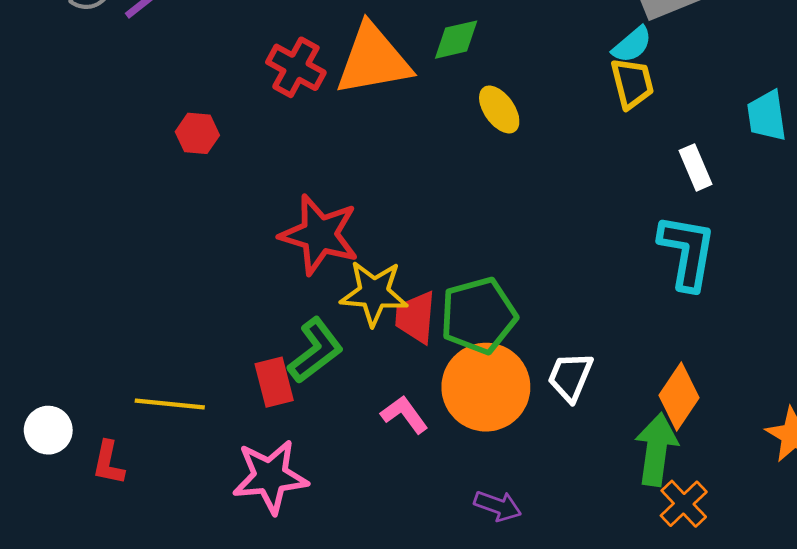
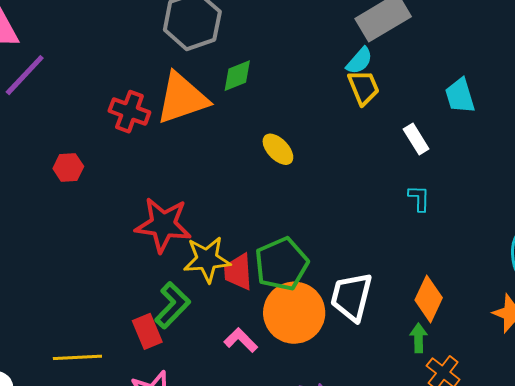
yellow ellipse: (499, 110) -> (278, 149), moved
cyan L-shape: (687, 252) -> (419, 198), size x0.5
white trapezoid: (570, 377) -> (351, 297), size x1.4
green arrow: (656, 449) -> (418, 338), size x0.6

